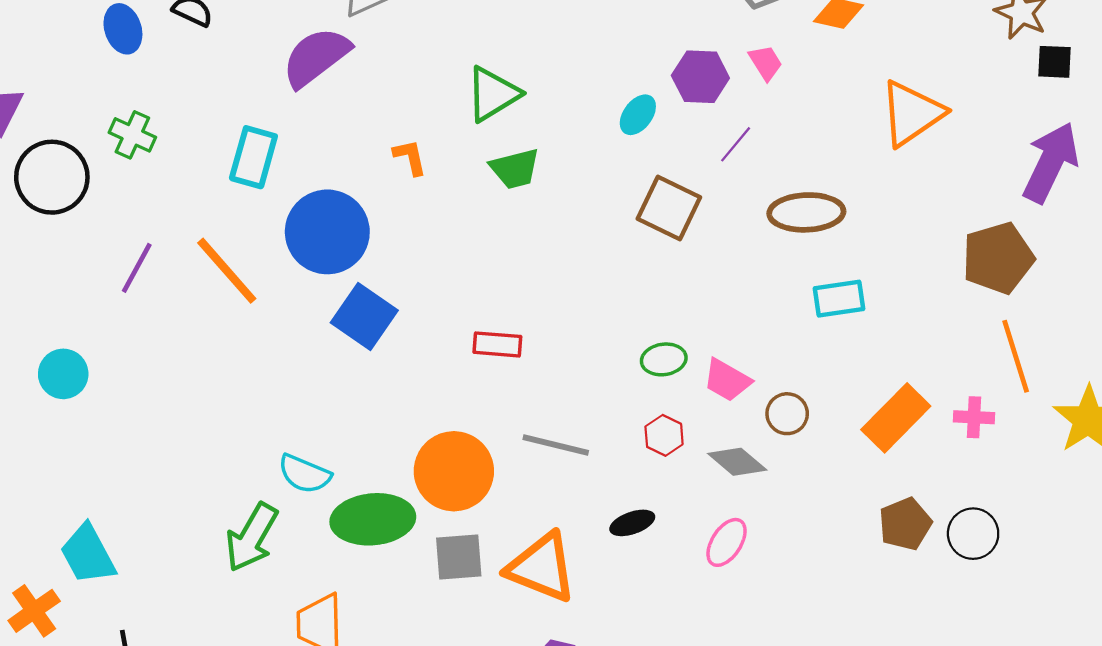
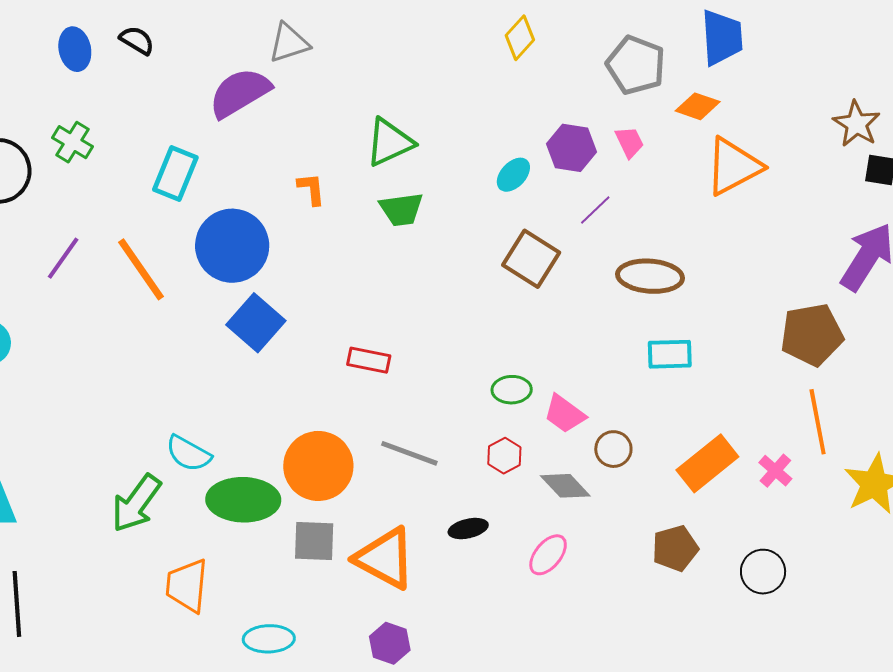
orange triangle: (912, 113) -> (733, 166), moved
pink cross: (974, 417) -> (775, 471), turned 32
brown pentagon: (905, 524) -> (675, 548), moved

